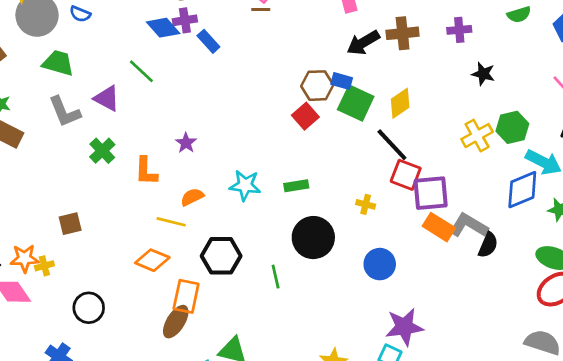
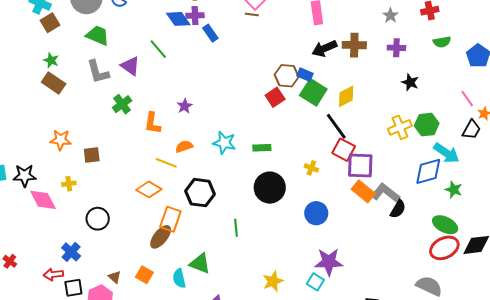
orange star: (24, 258) -> (61, 140), moved
green line: (276, 277) -> (236, 228), moved

